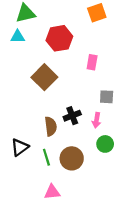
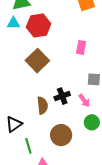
red hexagon: (59, 38) -> (39, 26), moved
pink arrow: (97, 120) -> (84, 101), turned -48
green line: (46, 157) -> (28, 146), moved

